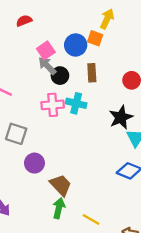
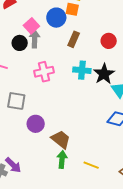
gray arrow: (47, 66) -> (35, 39), turned 54
brown rectangle: (92, 73) -> (74, 39), turned 35
black circle: (60, 76) -> (20, 43), moved
cyan cross: (76, 103) -> (82, 70), moved

